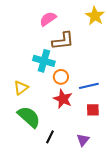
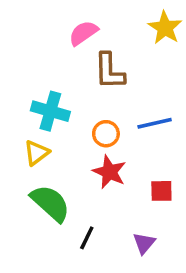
brown L-shape: (63, 41) -> (109, 71), turned 95
cyan cross: (44, 61) -> (50, 111), moved
blue line: (89, 86) -> (155, 123), moved

